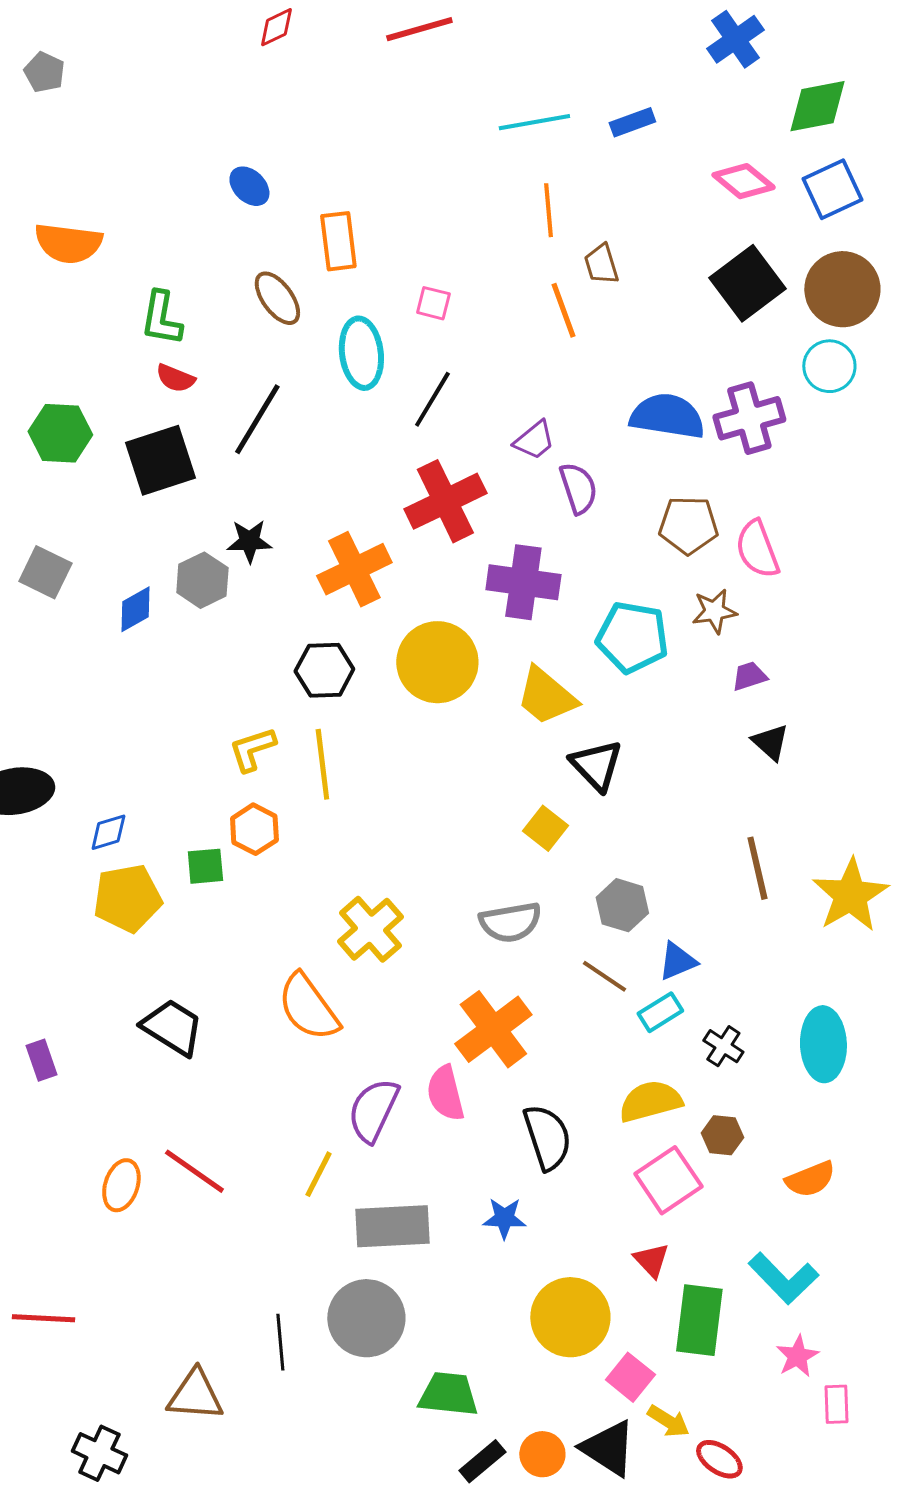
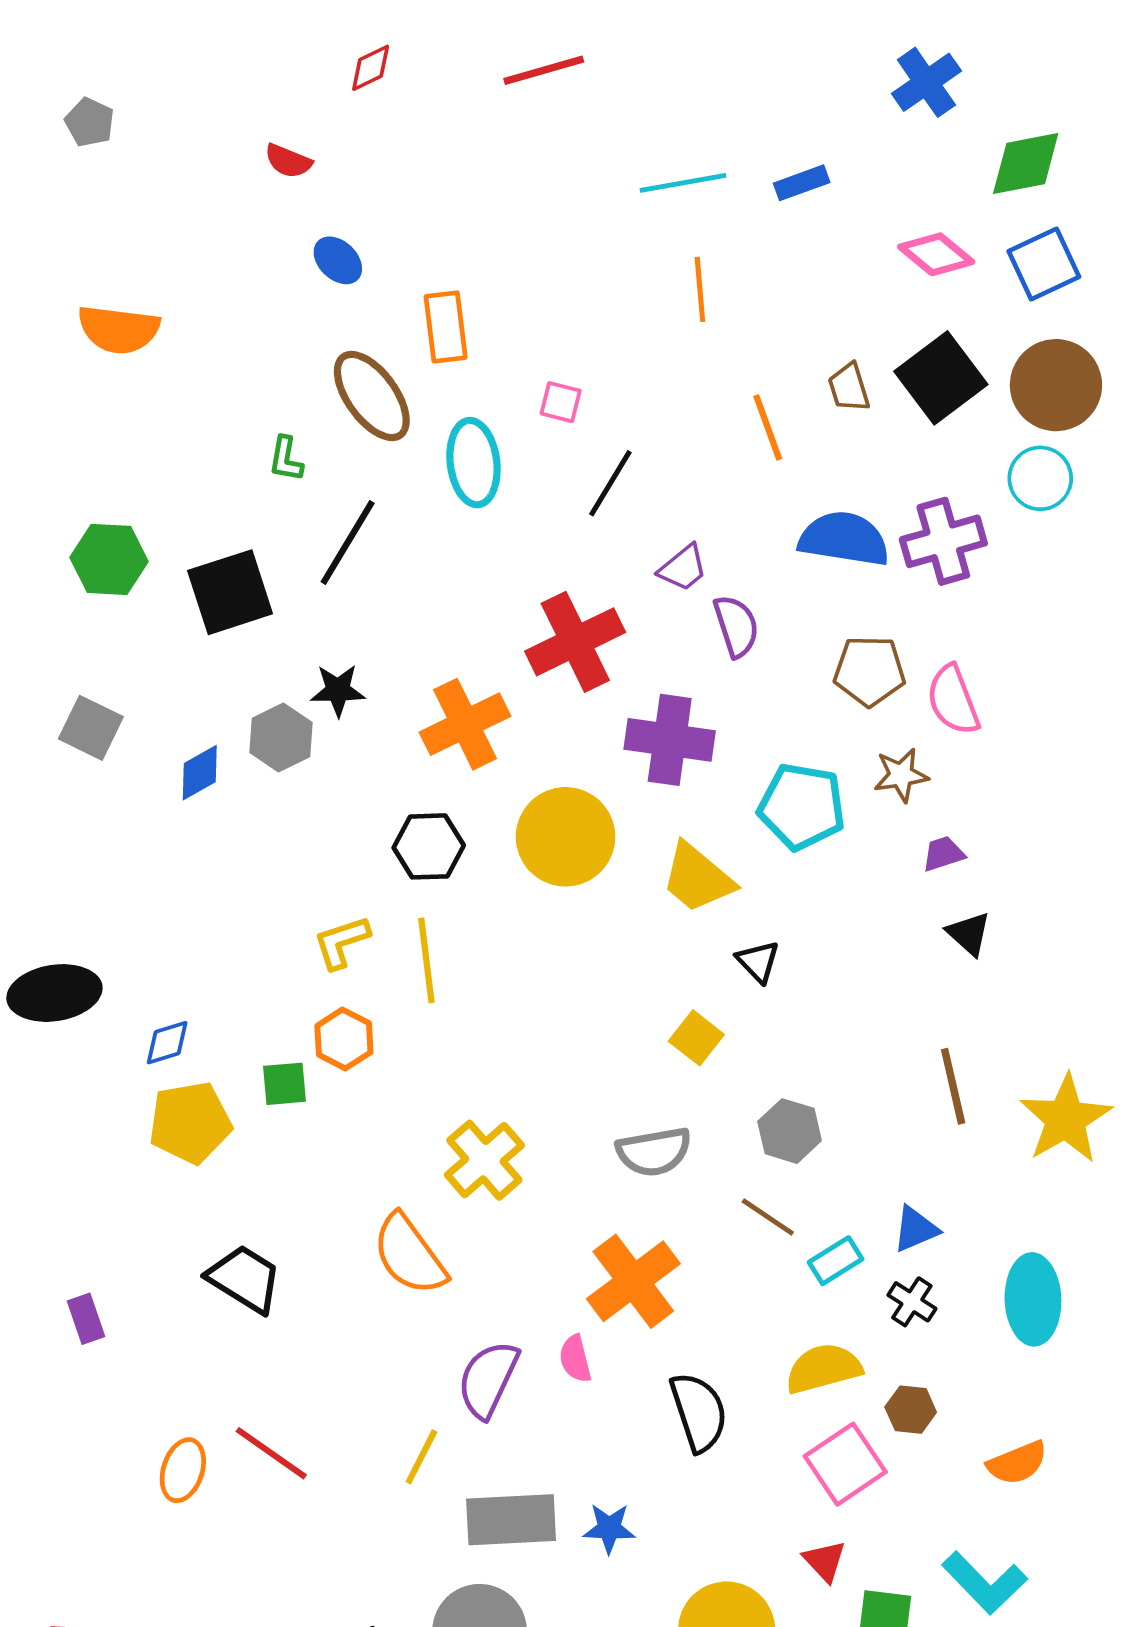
brown trapezoid: (601, 264) -> (849, 388), moved
brown ellipse: (277, 298) -> (372, 396), size x1.4
orange line: (563, 310) -> (768, 427), moved
green L-shape: (161, 318) -> (286, 459), moved, size x0.7
red semicircle: (175, 378) -> (288, 161), moved
black line: (432, 399) -> (610, 483), moved
black triangle: (596, 765) -> (758, 962), size x0.7
blue triangle: (677, 961) -> (916, 1229), moved
pink semicircle: (445, 1093) -> (575, 1359), size x0.7
blue star: (504, 1218) -> (609, 1528), moved

